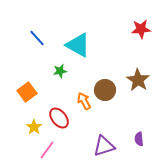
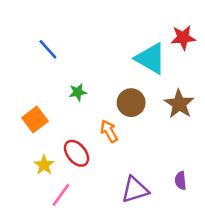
cyan triangle: (78, 45) -> (151, 58), moved
brown circle: (105, 90) -> (131, 103), moved

